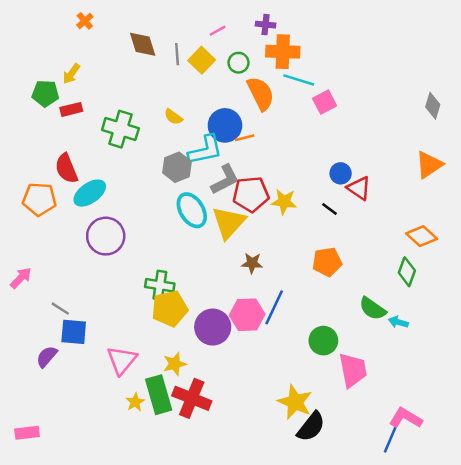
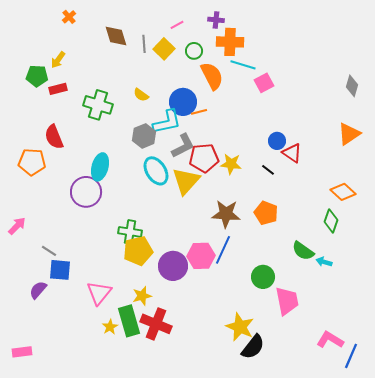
cyan ellipse: (90, 193) -> (100, 167), moved, turned -40
orange pentagon: (327, 262) -> (266, 213), turned 30
brown star: (252, 263) -> (226, 214), moved, size x1.6
blue line: (391, 438) -> (351, 356), moved

